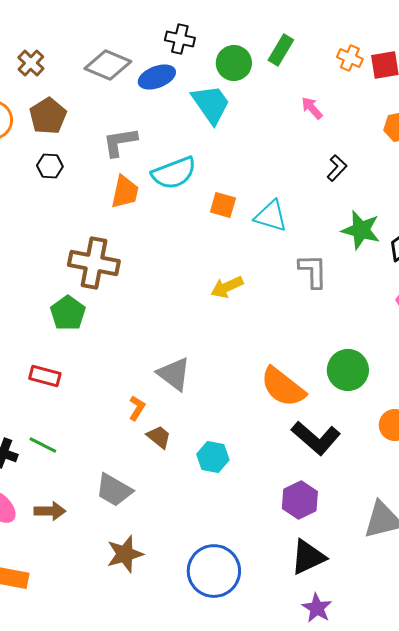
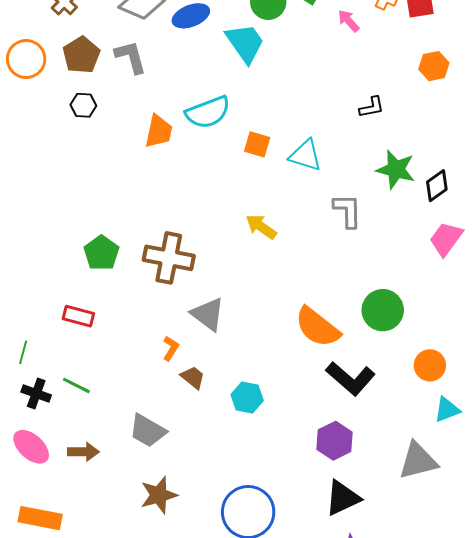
pink arrow: (312, 108) -> (349, 21), moved
gray L-shape: (120, 142) -> (131, 57), moved, turned 84
black L-shape: (337, 168) -> (372, 107), turned 36
brown cross: (94, 263) -> (169, 258), moved
yellow arrow: (227, 287) -> (261, 227), turned 60

